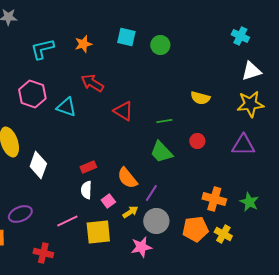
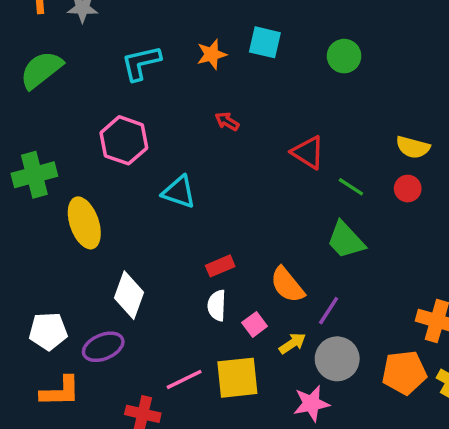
cyan square: (126, 37) -> (265, 42), moved
red arrow: (92, 83) -> (227, 121), size x0.6
cyan triangle: (66, 107) -> (179, 192), moved
red triangle: (123, 111) -> (308, 152), moved
green line: (164, 121) -> (351, 187), turned 42
red circle: (197, 141) -> (408, 189), moved
white diamond: (38, 165) -> (129, 295), moved
pink line: (67, 221) -> (184, 379), moved

